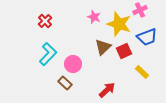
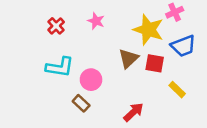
pink star: (94, 17) -> (96, 21), moved
red square: (124, 51) -> (155, 63), turned 35
cyan L-shape: (48, 54) -> (60, 67), turned 55

